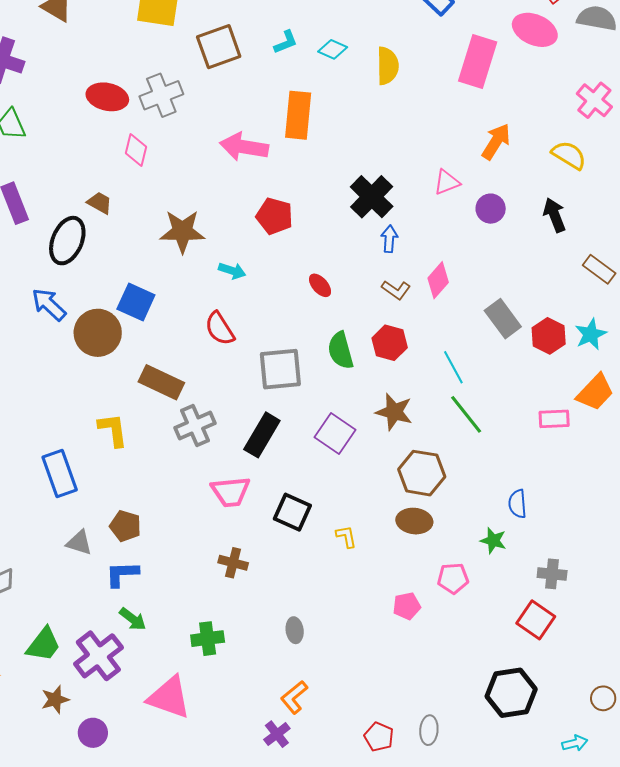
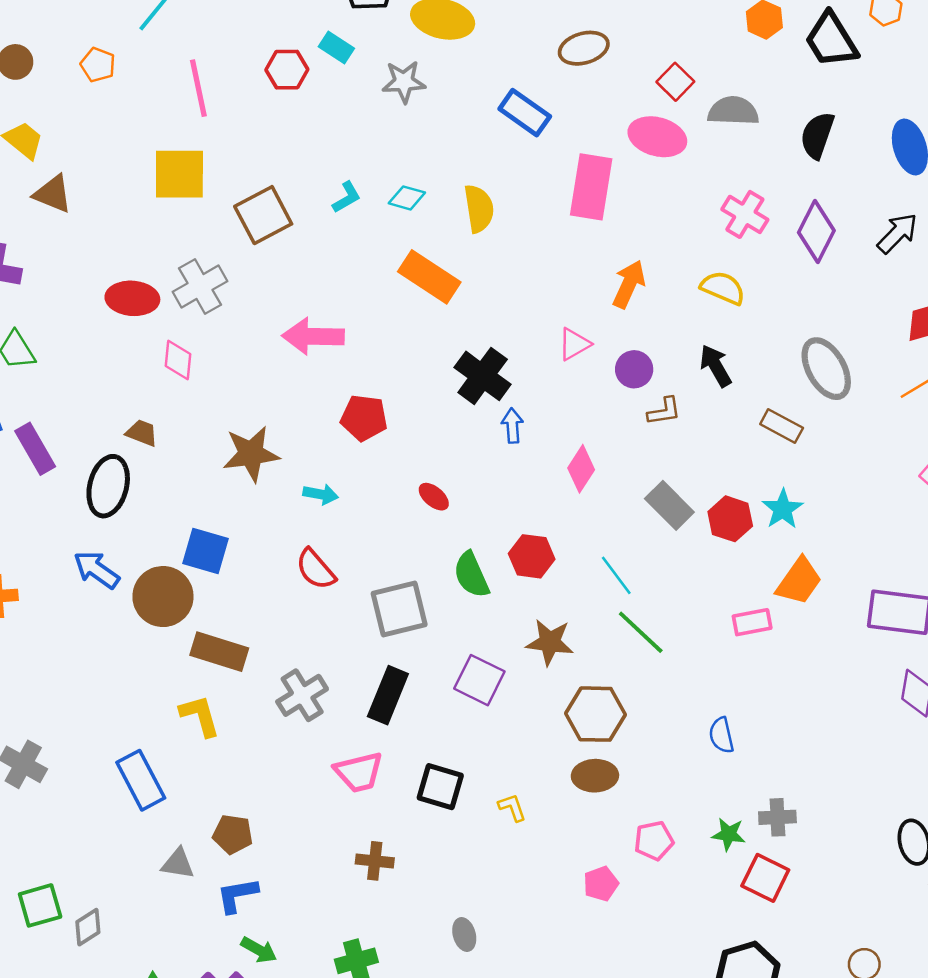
orange rectangle: (298, 115) -> (429, 277), moved, turned -54
brown L-shape: (396, 290) -> (664, 411), moved, turned -36
brown rectangle: (161, 382) -> (219, 652), moved
green star: (493, 541) -> (729, 834), moved

